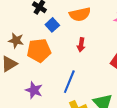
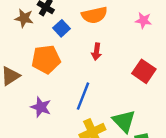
brown star: (16, 41) -> (24, 18), moved

